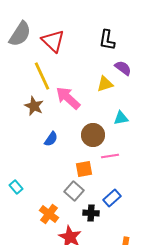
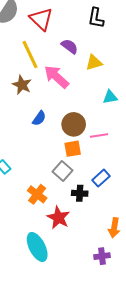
purple semicircle: (123, 68) -> (70, 46), moved
brown circle: (93, 135) -> (74, 124), moved

